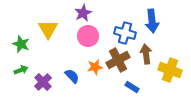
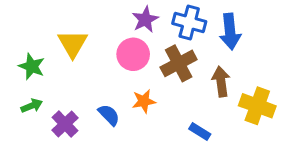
purple star: (83, 13) -> (145, 19), moved
blue cross: (125, 33) -> (189, 23), moved
brown cross: (118, 60) -> (179, 63), moved

